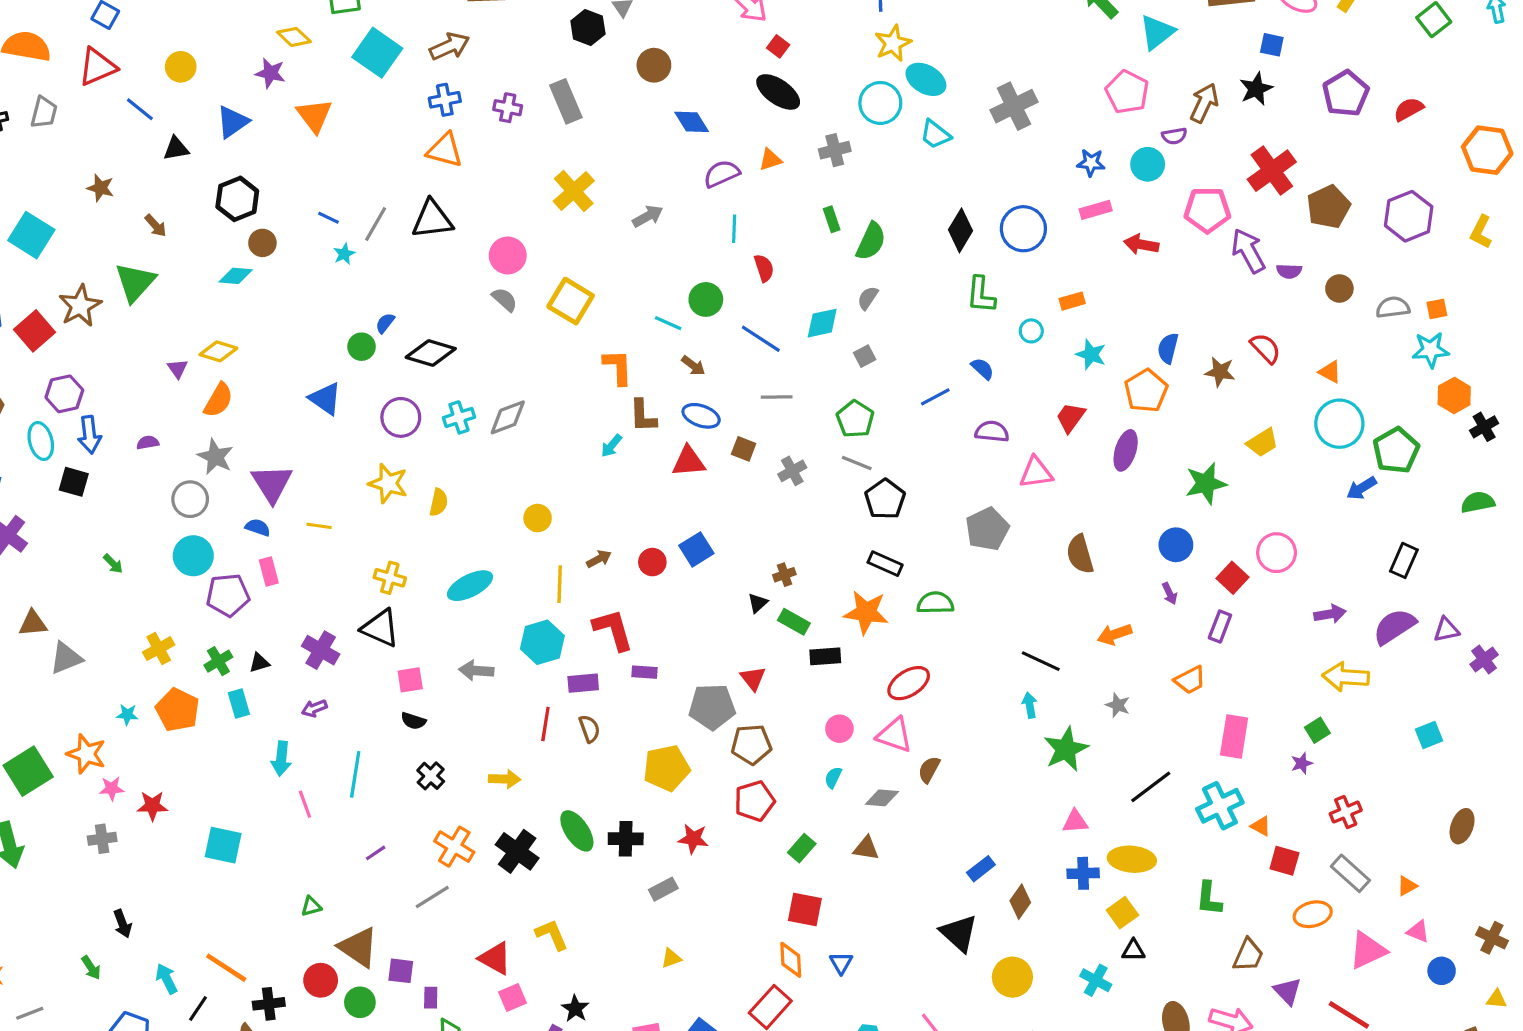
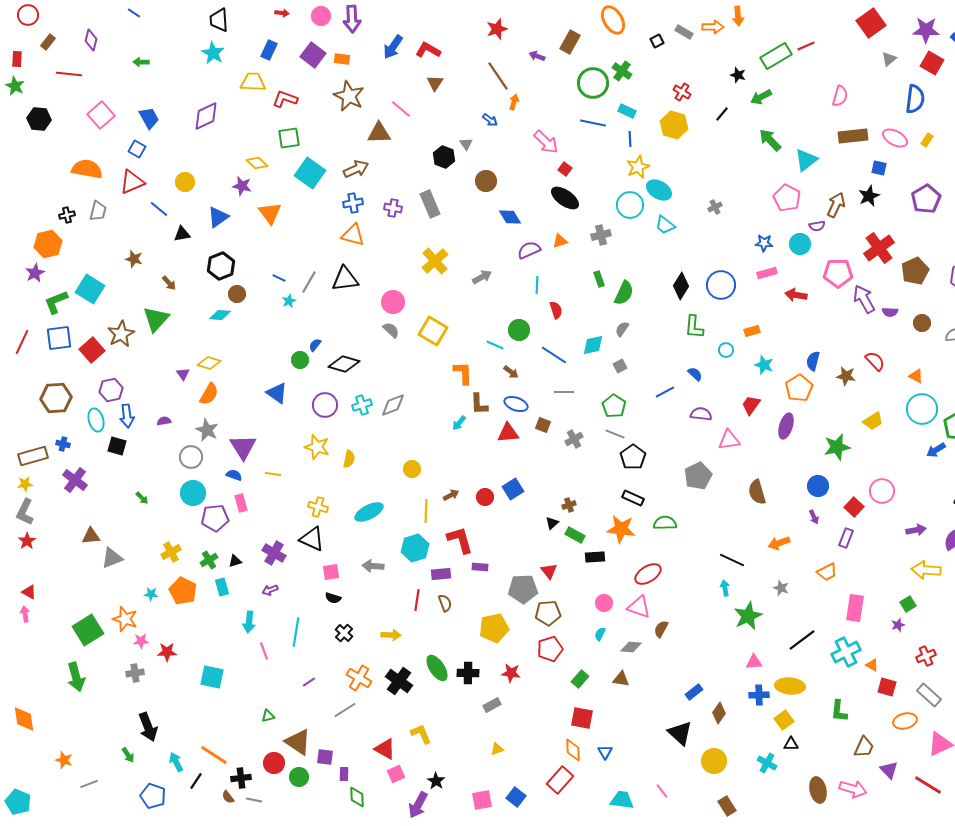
gray cross: (1014, 106) -> (715, 207), size x0.5
black arrow: (123, 924) -> (148, 727), size x1.6

